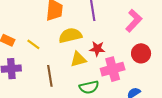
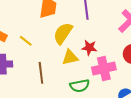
yellow semicircle: (70, 35) -> (63, 33), turned -45

